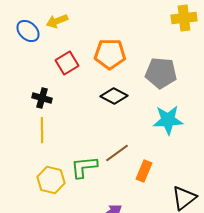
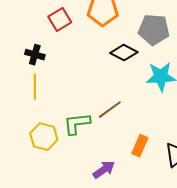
black diamond: (114, 96) -> (124, 53), moved
orange rectangle: (144, 171) -> (140, 146), moved

